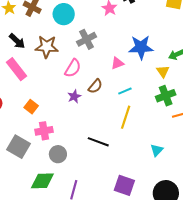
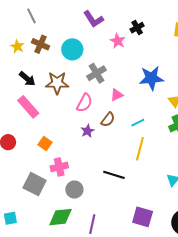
pink triangle: (117, 63) -> (117, 95), moved

